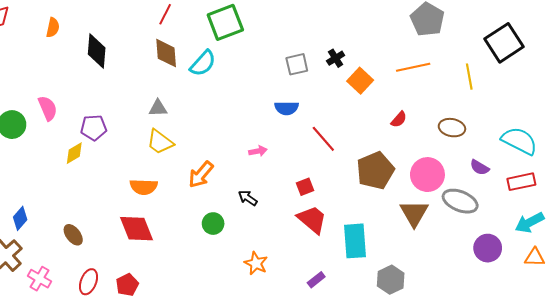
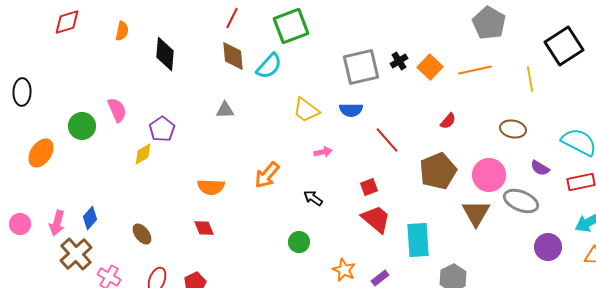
gray square: (297, 64) -> (361, 67), size x1.6
orange square: (360, 81) -> (430, 67), moved
red semicircle: (399, 119) -> (448, 121), moved
purple pentagon: (94, 128) -> (162, 129), turned -30
yellow trapezoid: (160, 142) -> (306, 110), moved
green circle: (213, 224) -> (299, 242), moved
red diamond: (136, 229) -> (204, 228), size x0.6
orange star: (256, 263) -> (344, 270), moved

